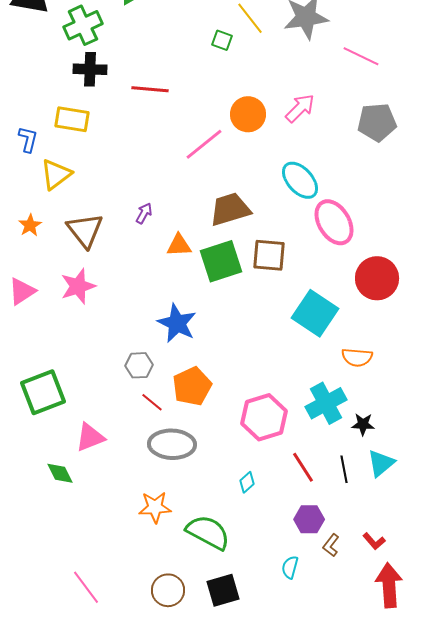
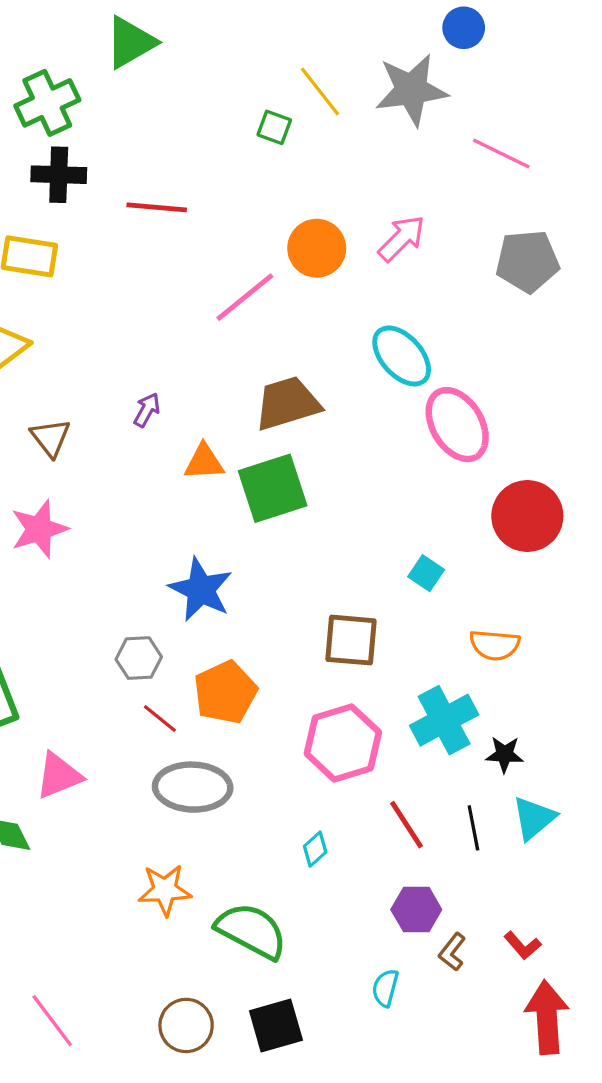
brown triangle: (85, 230) -> (51, 438), size x0.7
brown square: (269, 255) -> (351, 640), moved
cyan square: (315, 313) -> (426, 573), size x0.5

